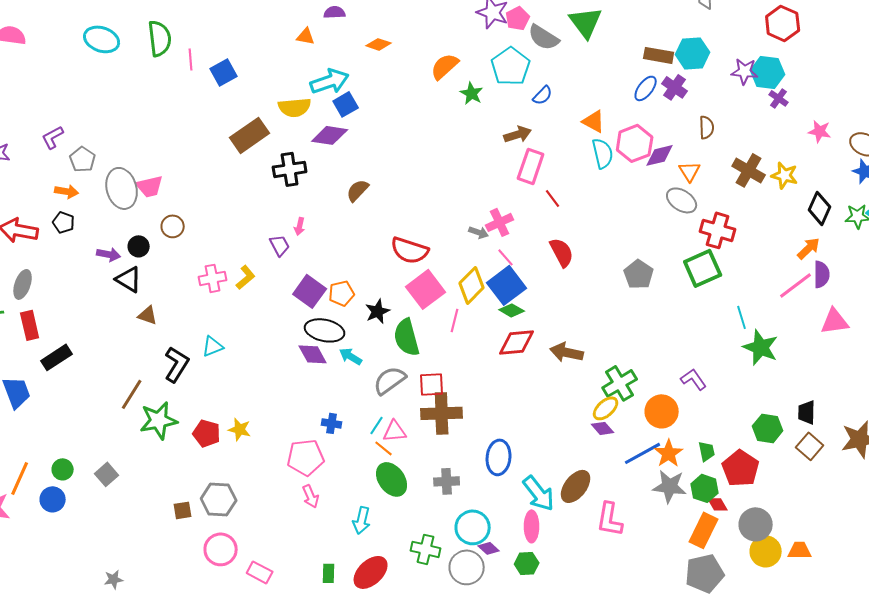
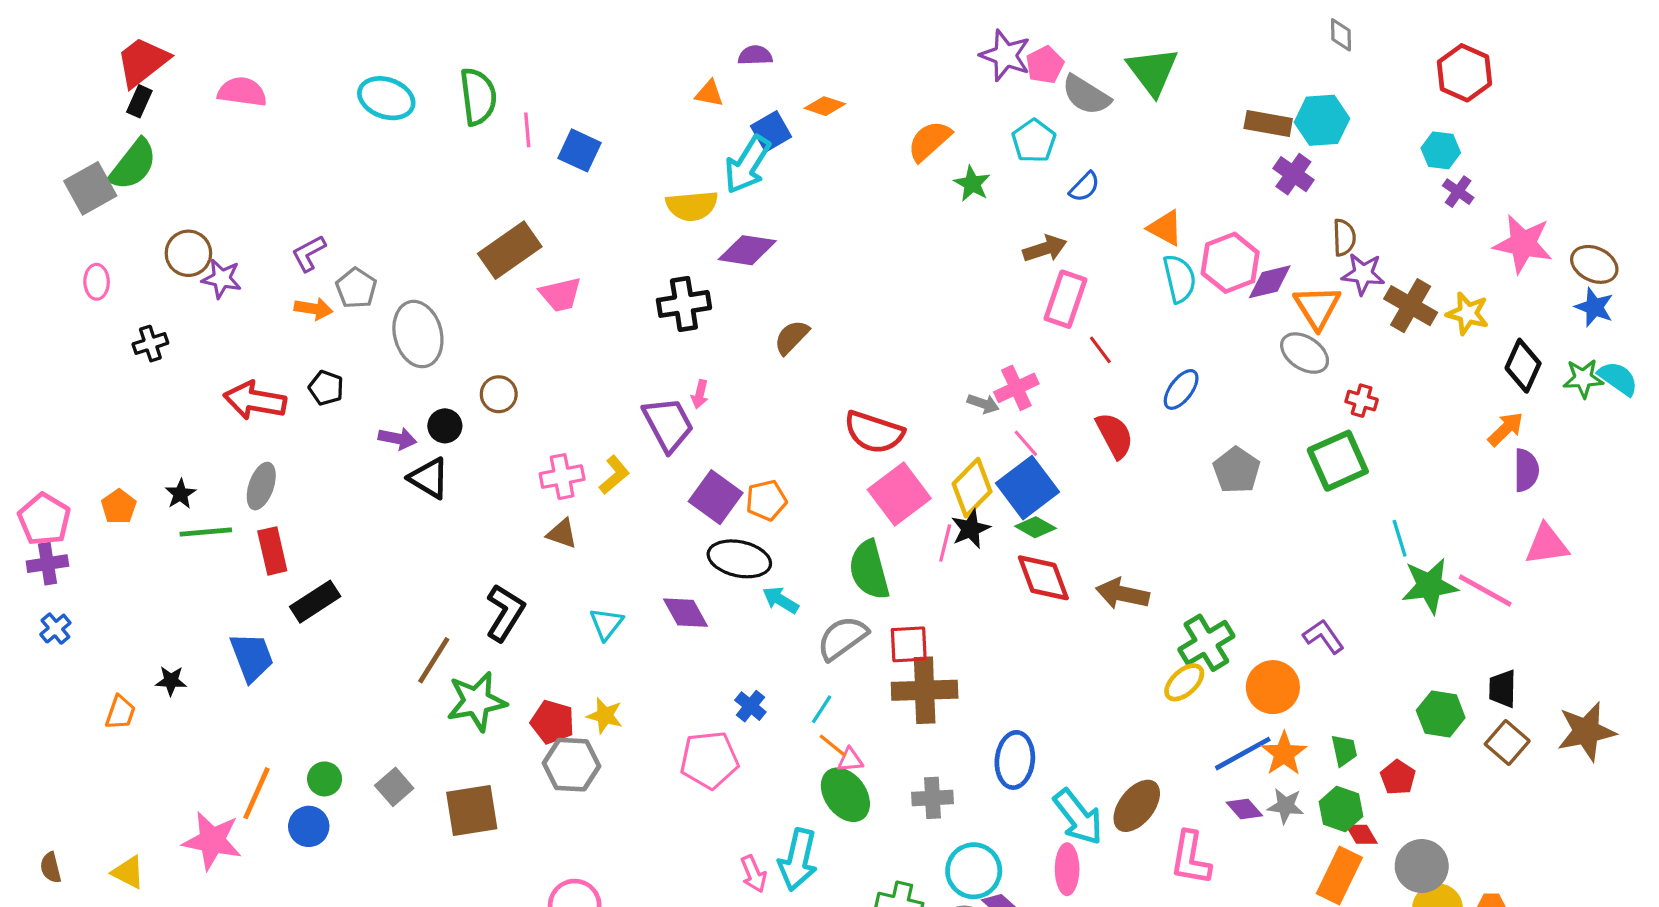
cyan pentagon: (511, 66) -> (1034, 141), size x0.7
purple star: (745, 71) -> (1363, 274), moved
blue square: (224, 72) -> (579, 150), turned -36
cyan hexagon: (768, 72) -> (1441, 150), size x0.7
cyan arrow: (330, 81) -> (747, 165), turned 141
blue ellipse: (646, 88) -> (1181, 389), moved
blue square: (346, 104) -> (771, 131), moved
pink star: (820, 131) -> (1523, 244), size x1.6
brown rectangle: (250, 135) -> (510, 250), moved
orange triangle: (690, 171) -> (1317, 307), size x1.4
pink trapezoid: (150, 186) -> (560, 294), moved
orange arrow: (67, 191) -> (313, 309), moved
red cross: (718, 230) -> (1362, 401), size x0.6
purple trapezoid: (280, 245) -> (668, 424), size x1.6
pink line: (796, 285) -> (1485, 591), moved, turned 66
black star: (378, 311) -> (970, 529), moved
brown triangle: (148, 315) -> (562, 534), moved
red diamond: (517, 342) -> (1043, 578), turned 75
cyan triangle: (213, 346) -> (606, 624), moved, turned -30
green star: (761, 347) -> (1430, 586), turned -30
purple diamond: (313, 354) -> (686, 613), moved
blue cross: (332, 423) -> (750, 706), turned 30
purple diamond: (603, 428) -> (1244, 809), moved
pink triangle: (395, 431) -> (850, 760), moved, size x0.7
red pentagon: (741, 468) -> (1398, 777), size x0.6
gray star: (670, 486) -> (1286, 806), size x0.7
pink arrow: (311, 496) -> (754, 874), moved
gray hexagon: (219, 499) -> (572, 765), moved
brown square: (183, 510) -> (472, 811), moved, size x1.8
cyan arrow: (362, 520) -> (798, 860), size x1.4

